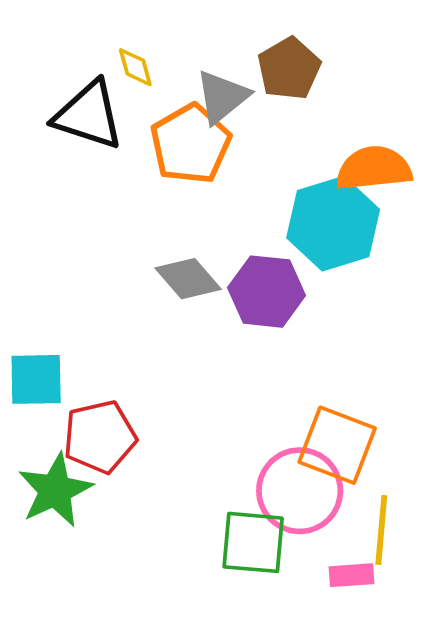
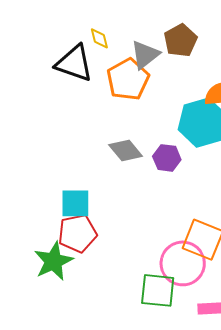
purple hexagon: (267, 292) -> (167, 158), size x0.7
cyan square: (36, 379) -> (75, 203), moved

